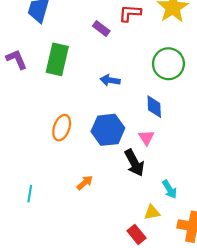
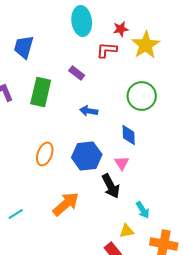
purple rectangle: (101, 29) -> (77, 73), moved
orange arrow: (85, 183) -> (66, 204), size x1.8
cyan line: (30, 194) -> (16, 214), turned 49

